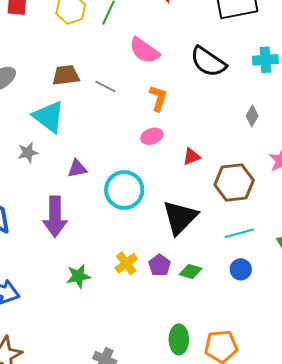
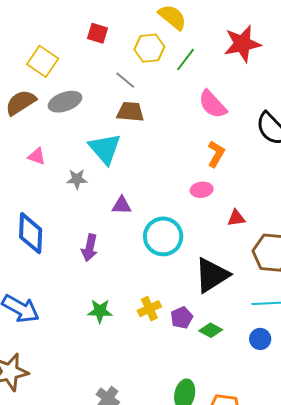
gray line: (105, 87) -> (125, 80), moved
purple arrow: (55, 217) -> (90, 248), size x0.7

